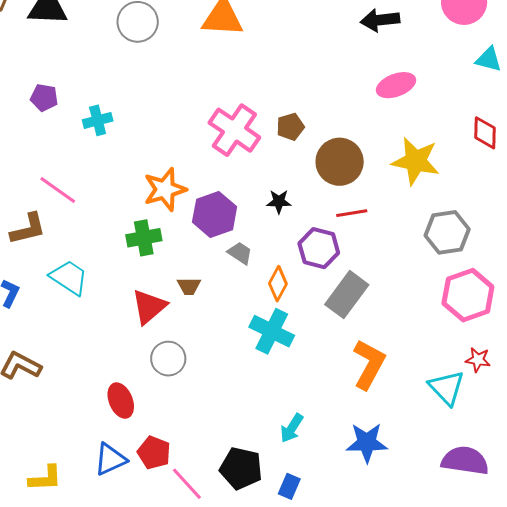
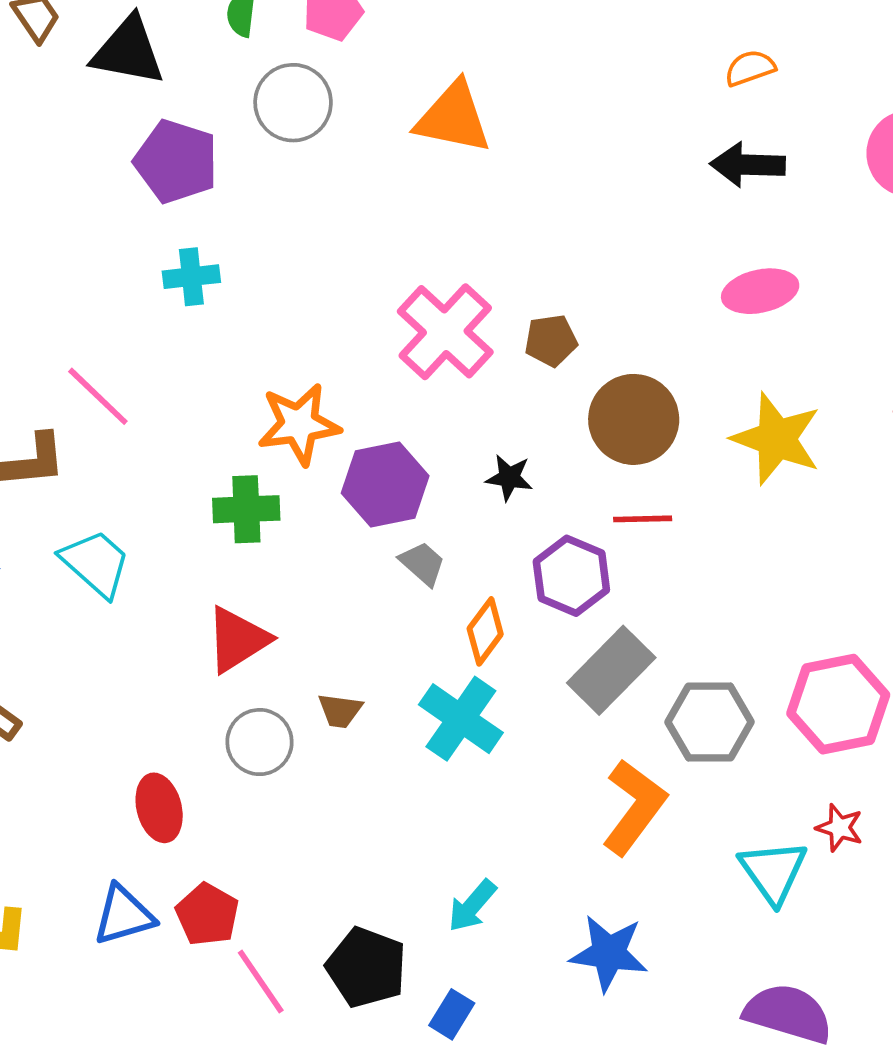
purple pentagon: (44, 98) -> (176, 161), moved, size x1.6
gray hexagon: (447, 232) -> (709, 722), moved
brown trapezoid: (189, 286) -> (340, 711), moved

